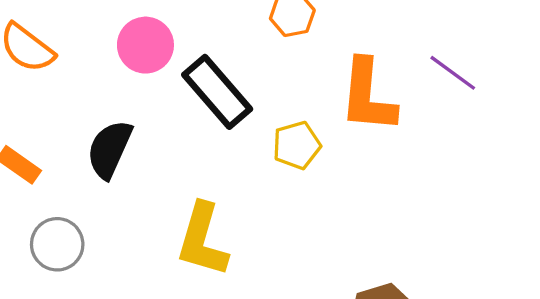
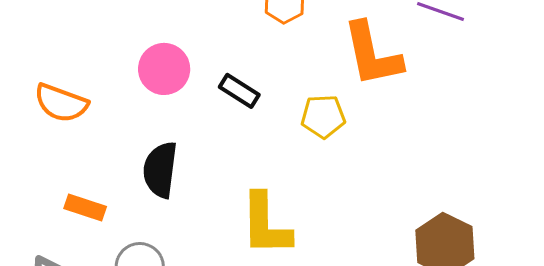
black rectangle: (217, 92) -> (239, 91), size x0.6
yellow pentagon: (297, 145) -> (323, 116), turned 30

